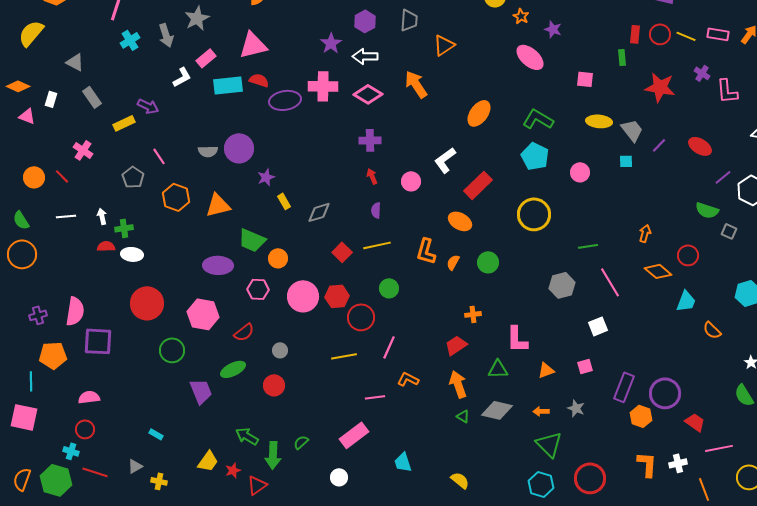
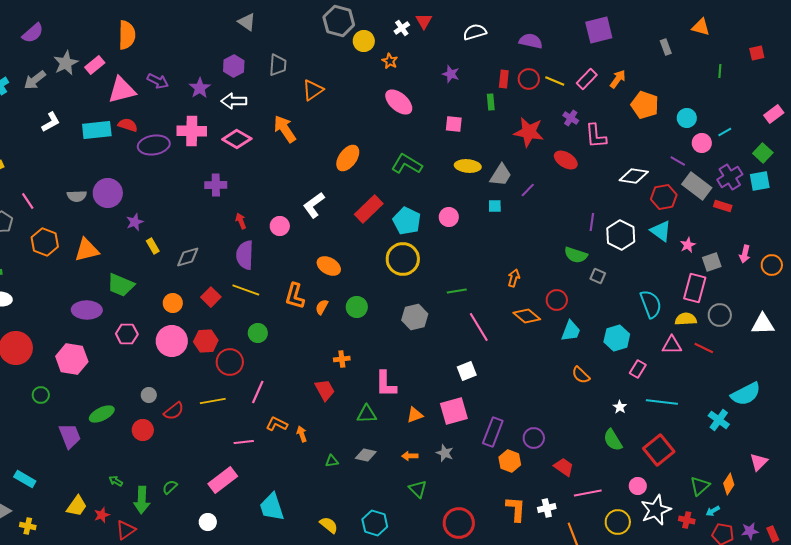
purple star: (553, 29) -> (451, 74), moved
pink rectangle: (718, 34) -> (587, 79), turned -55
gray arrow: (166, 35) -> (35, 80), turned 70
pink rectangle: (206, 58) -> (95, 65), moved
purple arrow: (148, 106) -> (158, 81), moved
gray trapezoid: (632, 130) -> (501, 175), turned 70
purple cross: (370, 140) -> (216, 185), moved
red ellipse: (700, 146) -> (566, 160), moved
cyan pentagon: (535, 156) -> (407, 221), moved
purple line: (723, 177) -> (592, 222), turned -42
red rectangle: (478, 185) -> (369, 209), moved
purple semicircle: (376, 210) -> (245, 255), size x1.8
yellow line: (377, 245) -> (246, 290), turned 32
orange circle: (278, 258) -> (173, 303), moved
gray hexagon: (562, 285) -> (415, 317), moved
cyan trapezoid: (686, 301) -> (571, 331), moved
red semicircle: (244, 332) -> (174, 411), moved
red trapezoid: (456, 345) -> (325, 390), turned 95
green circle: (172, 350) -> (41, 395), size x0.7
pink square: (585, 366) -> (454, 411), size x1.8
orange arrow: (458, 384) -> (302, 434), moved, size x0.6
purple circle: (665, 393) -> (534, 438), size x0.7
gray diamond: (497, 410) -> (366, 455), size x0.7
green triangle: (463, 416) -> (332, 461), turned -40
cyan rectangle: (156, 434) -> (25, 479), size x1.5
green arrow: (247, 436) -> (116, 481), size x0.6
green triangle: (549, 444) -> (418, 489), size x0.7
cyan trapezoid: (403, 462) -> (272, 507), size x1.4
cyan hexagon: (541, 484) -> (375, 523), moved

